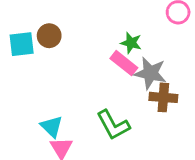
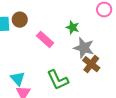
pink rectangle: (124, 63) -> (45, 39), moved
brown cross: (163, 97) -> (91, 64), turned 30

